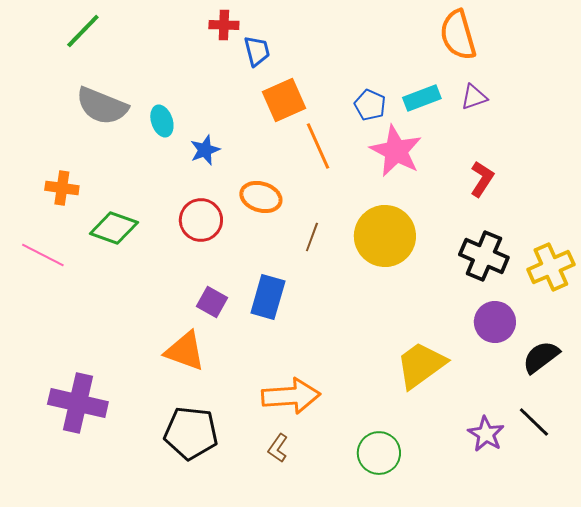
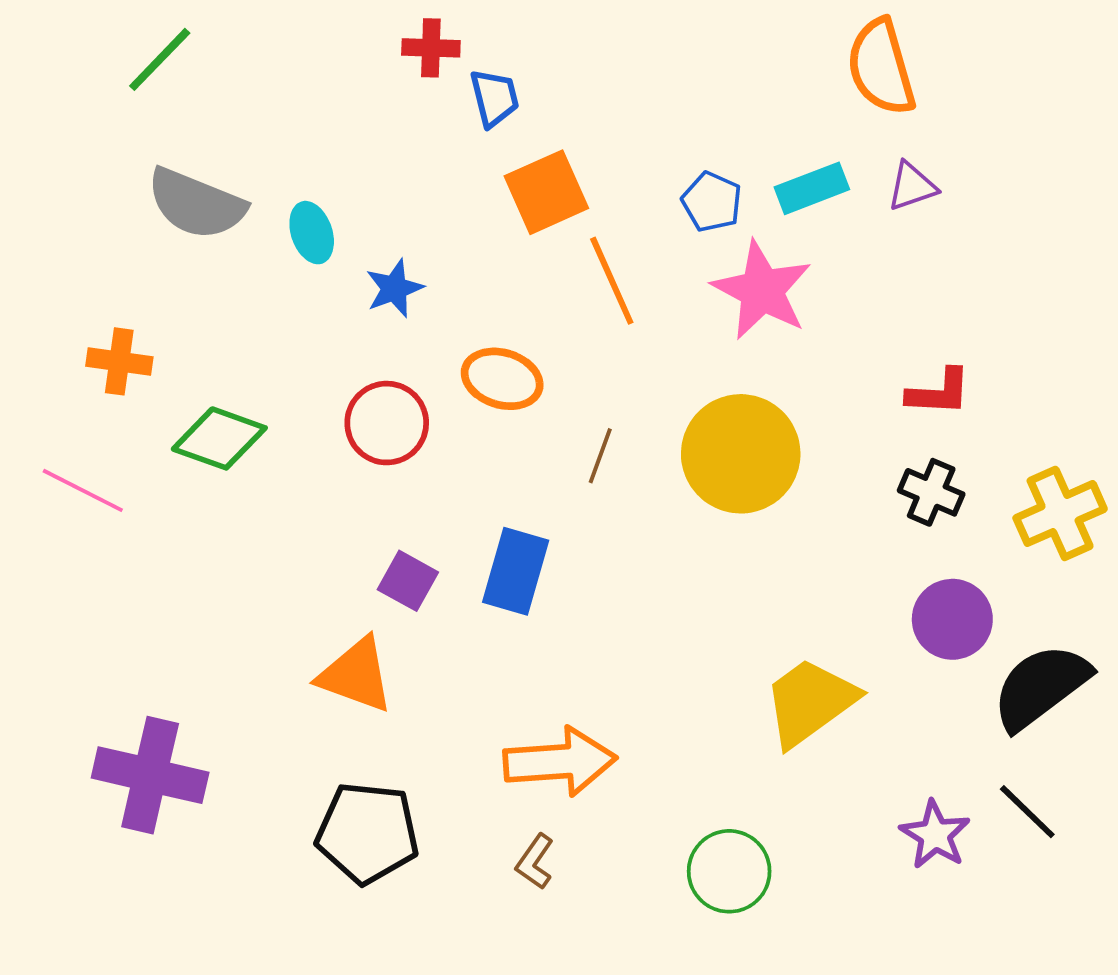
red L-shape: (482, 179) -> (939, 392), moved, turned 60
black cross: (484, 256) -> (931, 492), size x0.7
black semicircle: (541, 357) -> (1041, 687), size x1.4

